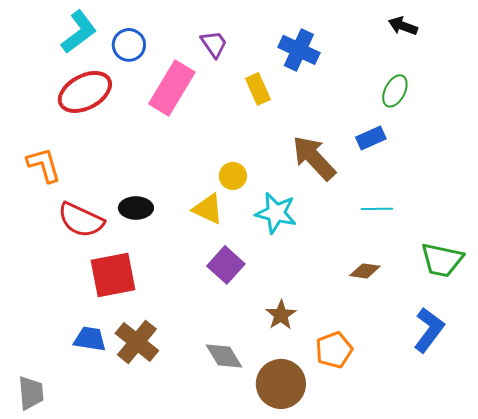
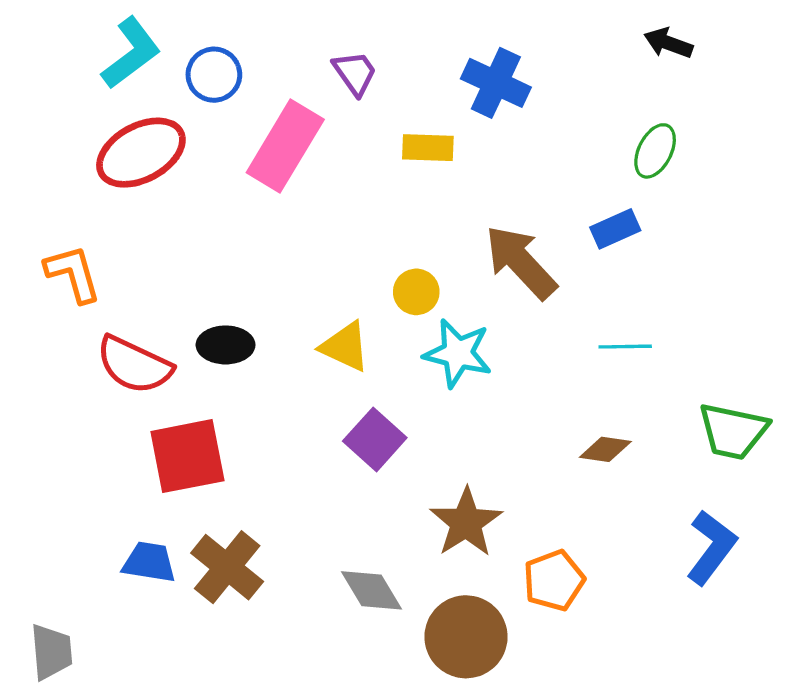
yellow rectangle: (258, 89) -> (428, 148), turned -64
yellow circle: (233, 176) -> (416, 292), moved
brown star: (281, 315) -> (466, 522), size x1.4

